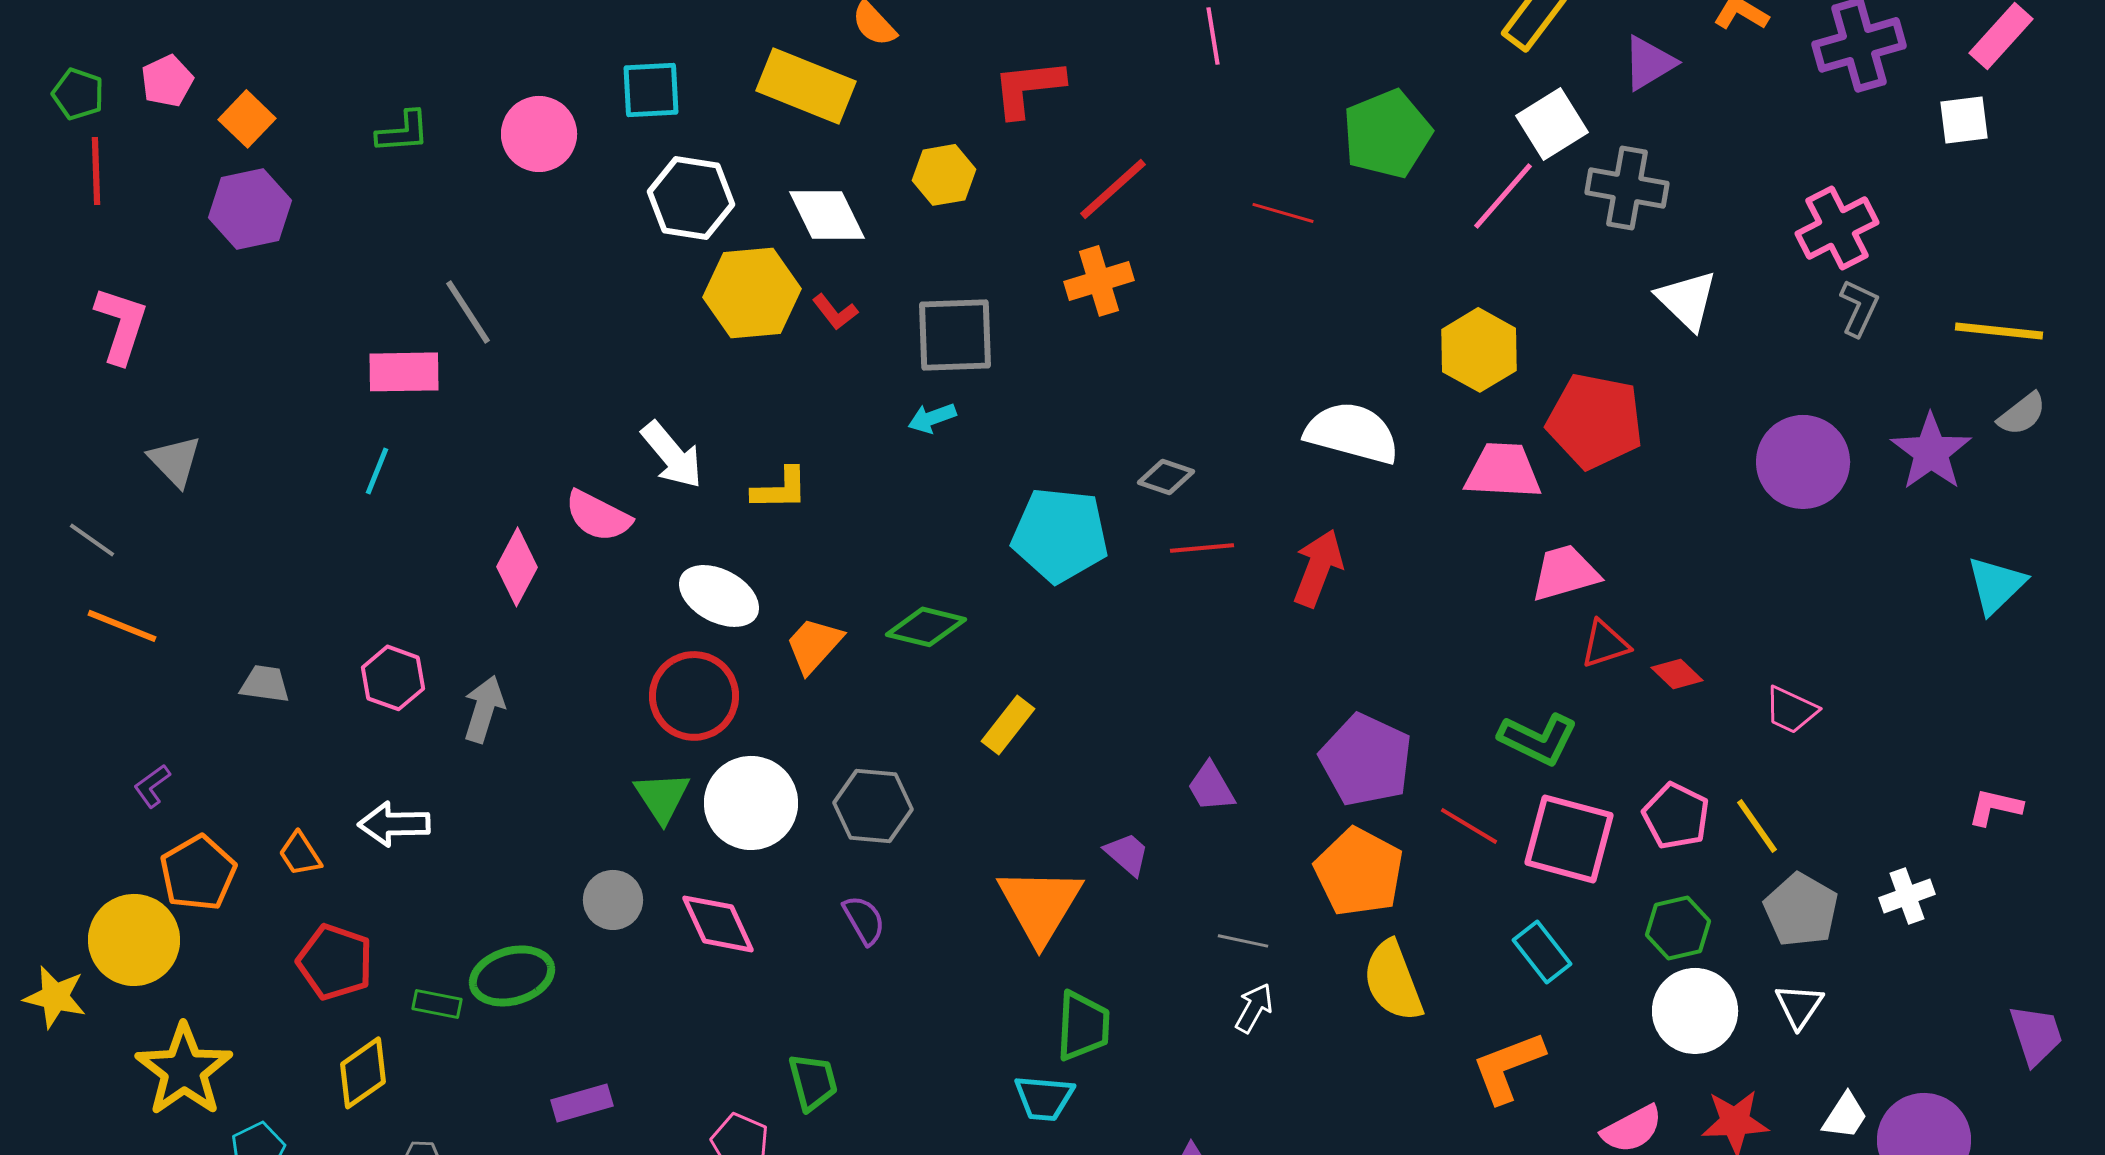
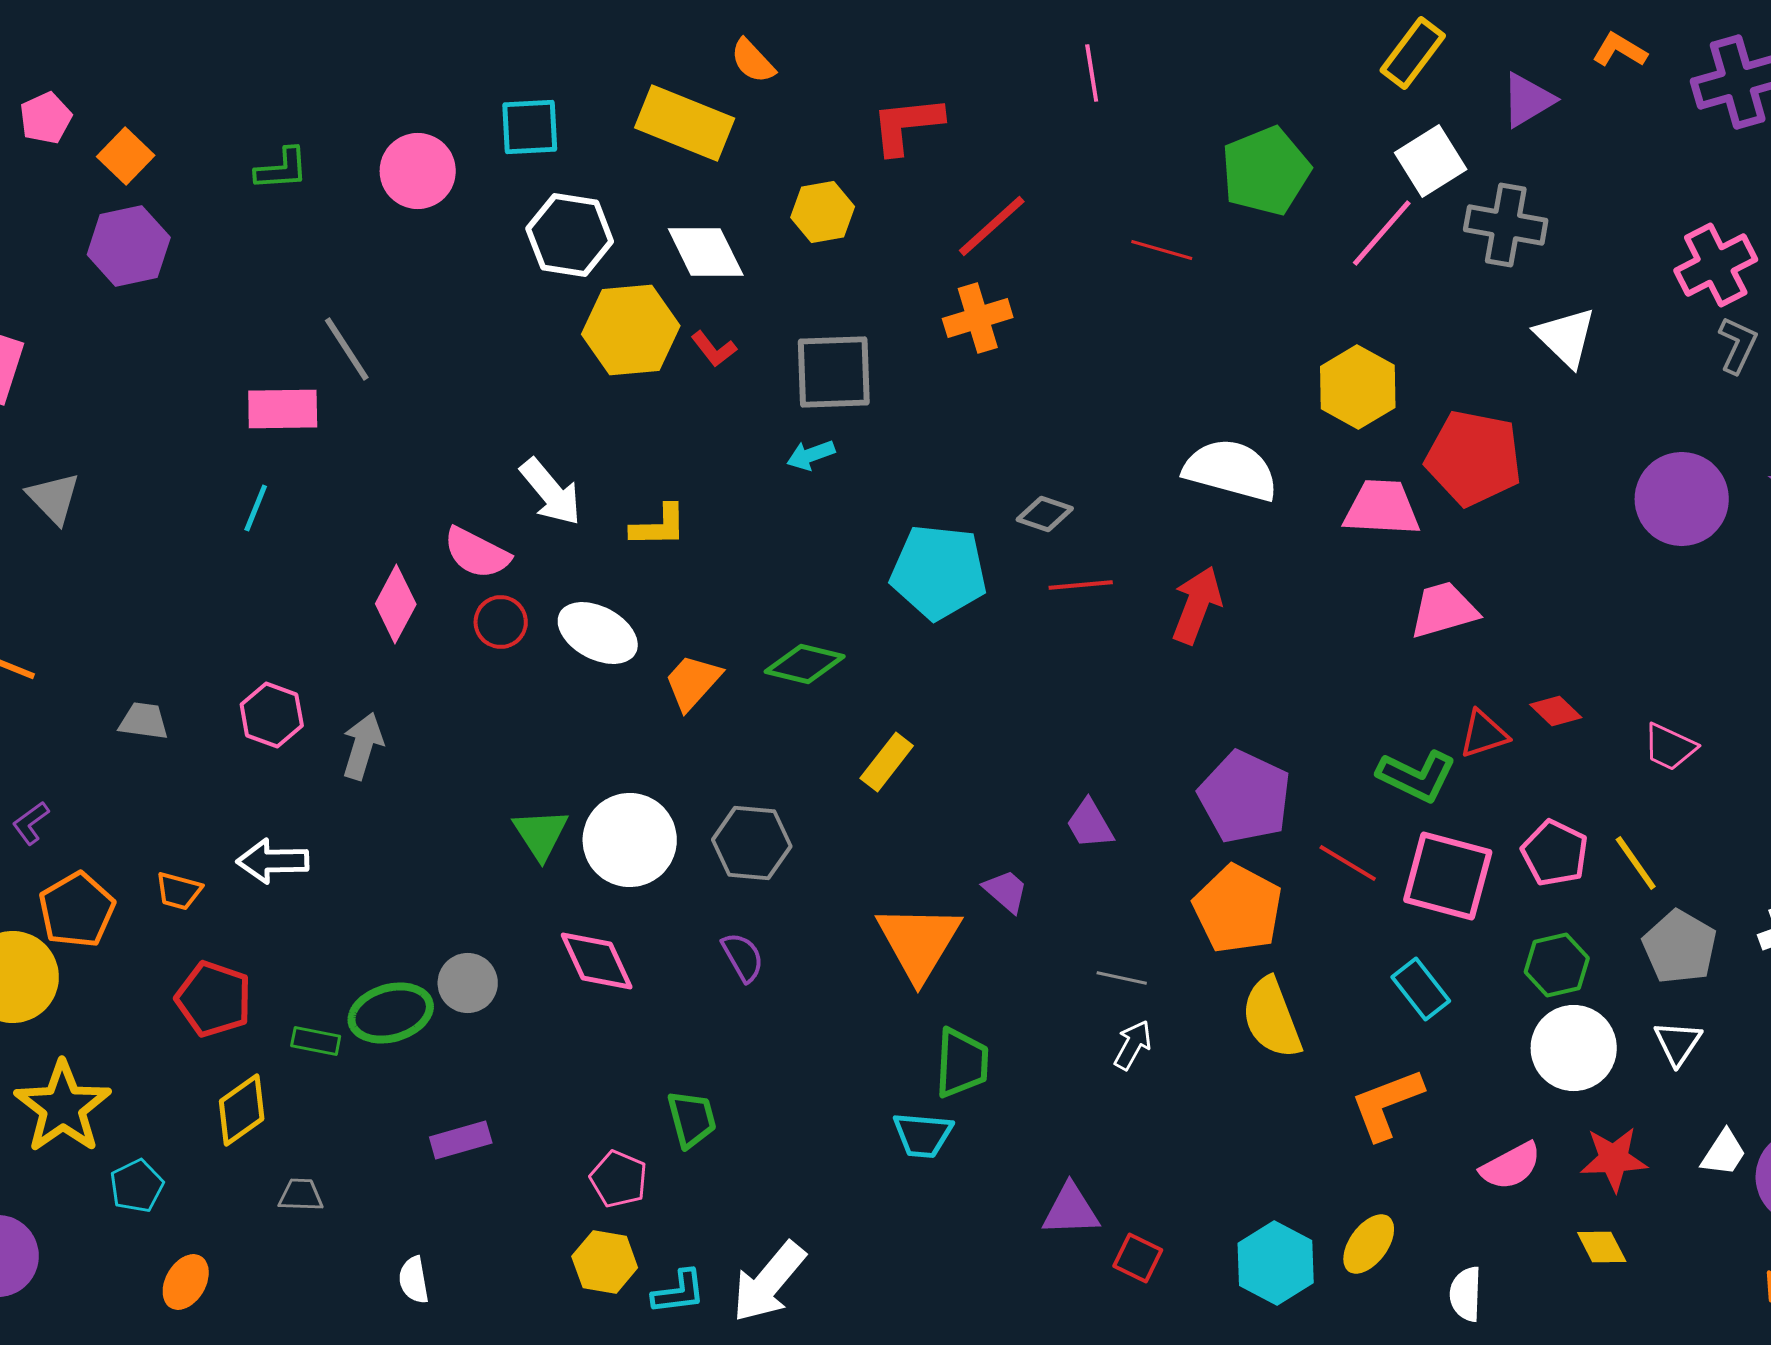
red triangle: (1605, 644) -> (1484, 734), moved
red circle: (694, 696) -> (501, 622), moved, size x0.6
orange trapezoid: (300, 854) -> (179, 891), turned -42
gray circle: (613, 900) -> (468, 983), moved

